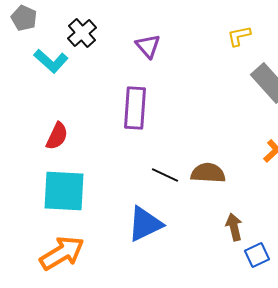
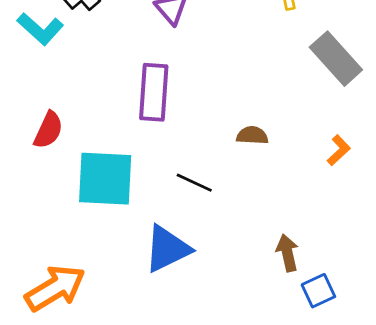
brown semicircle: (208, 173) -> (252, 135), moved, size x0.7
cyan square: (64, 191) -> (105, 179), moved

